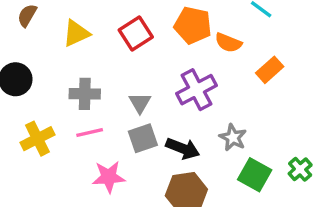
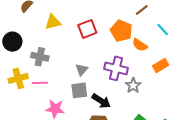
purple cross: (197, 90) -> (116, 68), turned 30
gray cross: (85, 94) -> (40, 57), moved
pink line: (90, 133) -> (40, 83), moved
gray star: (233, 138) -> (133, 85), moved

